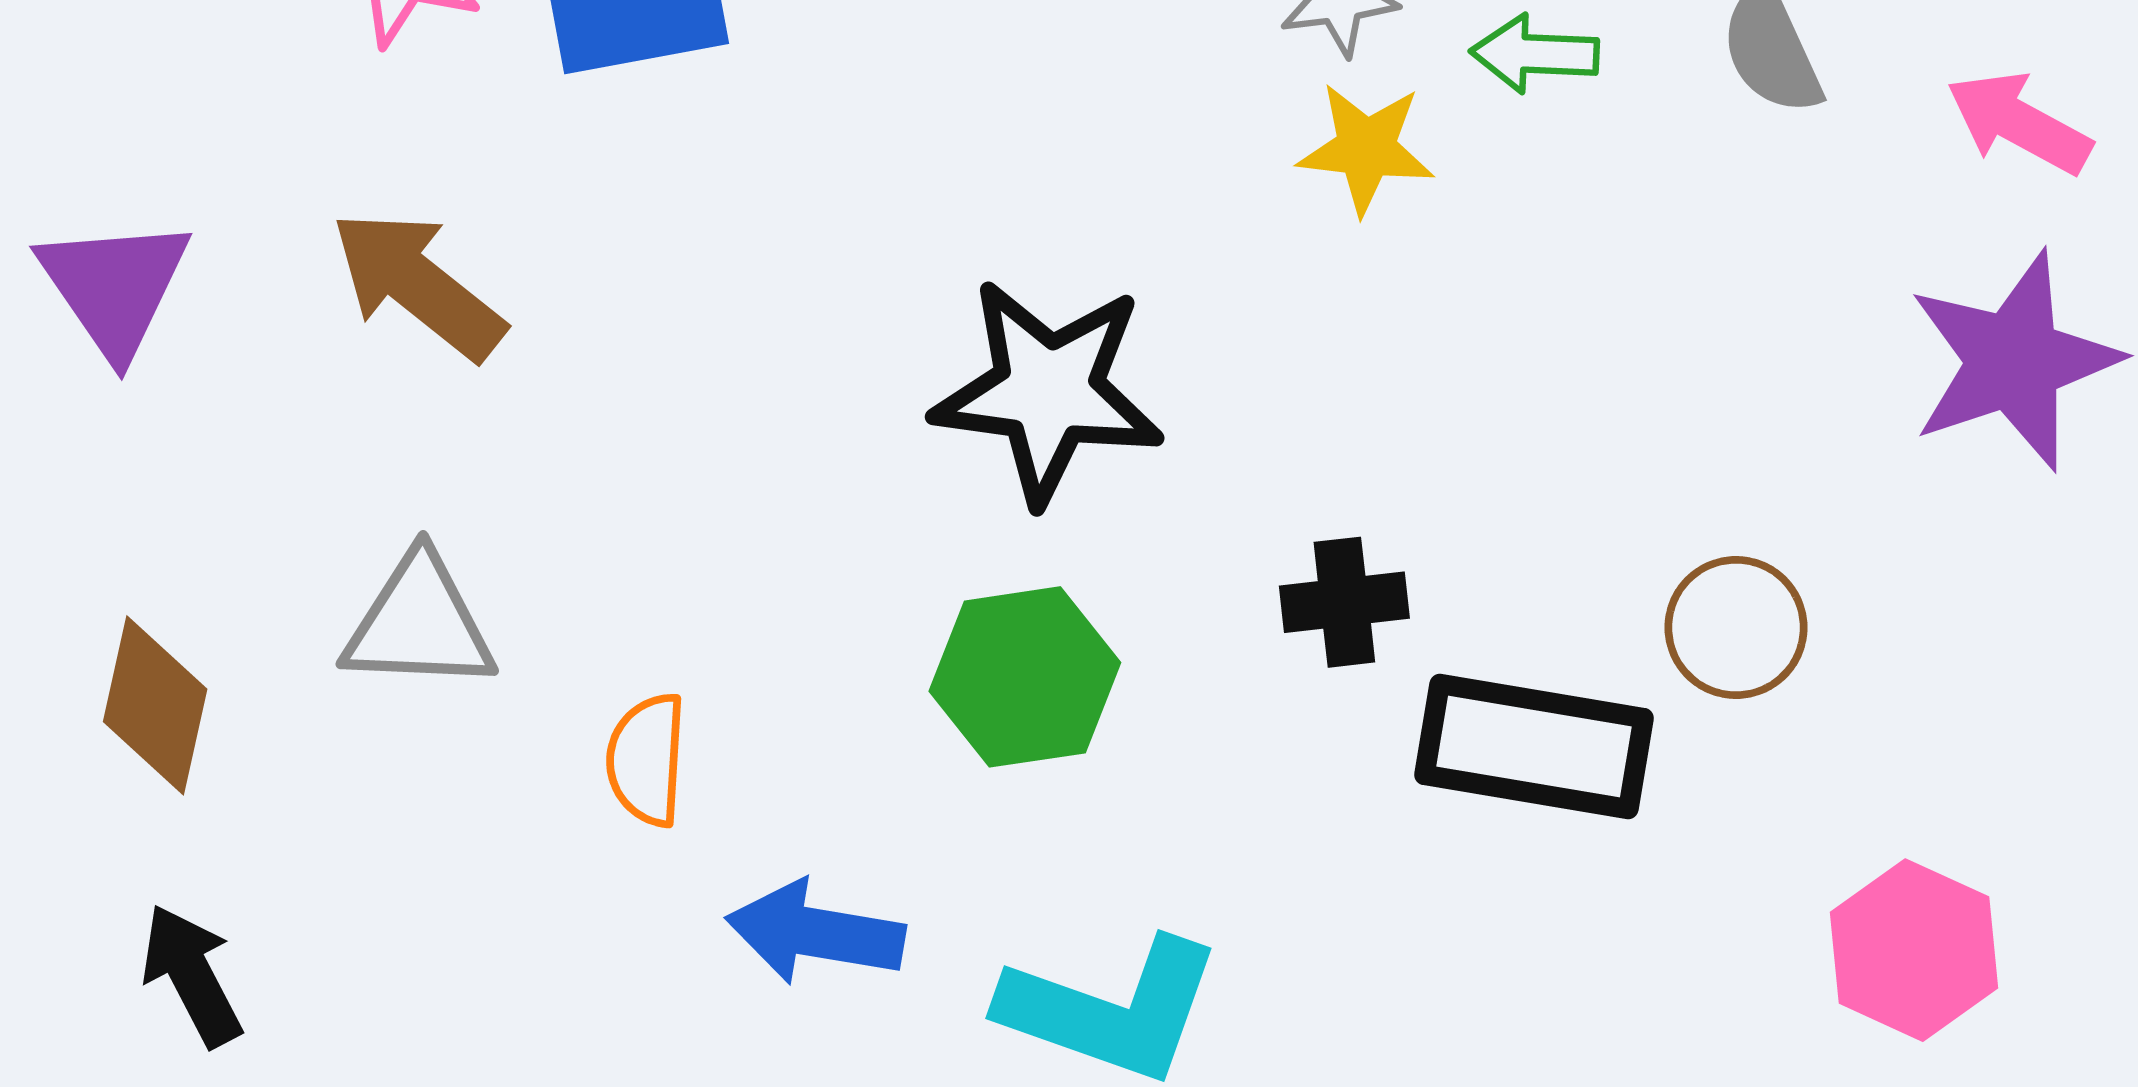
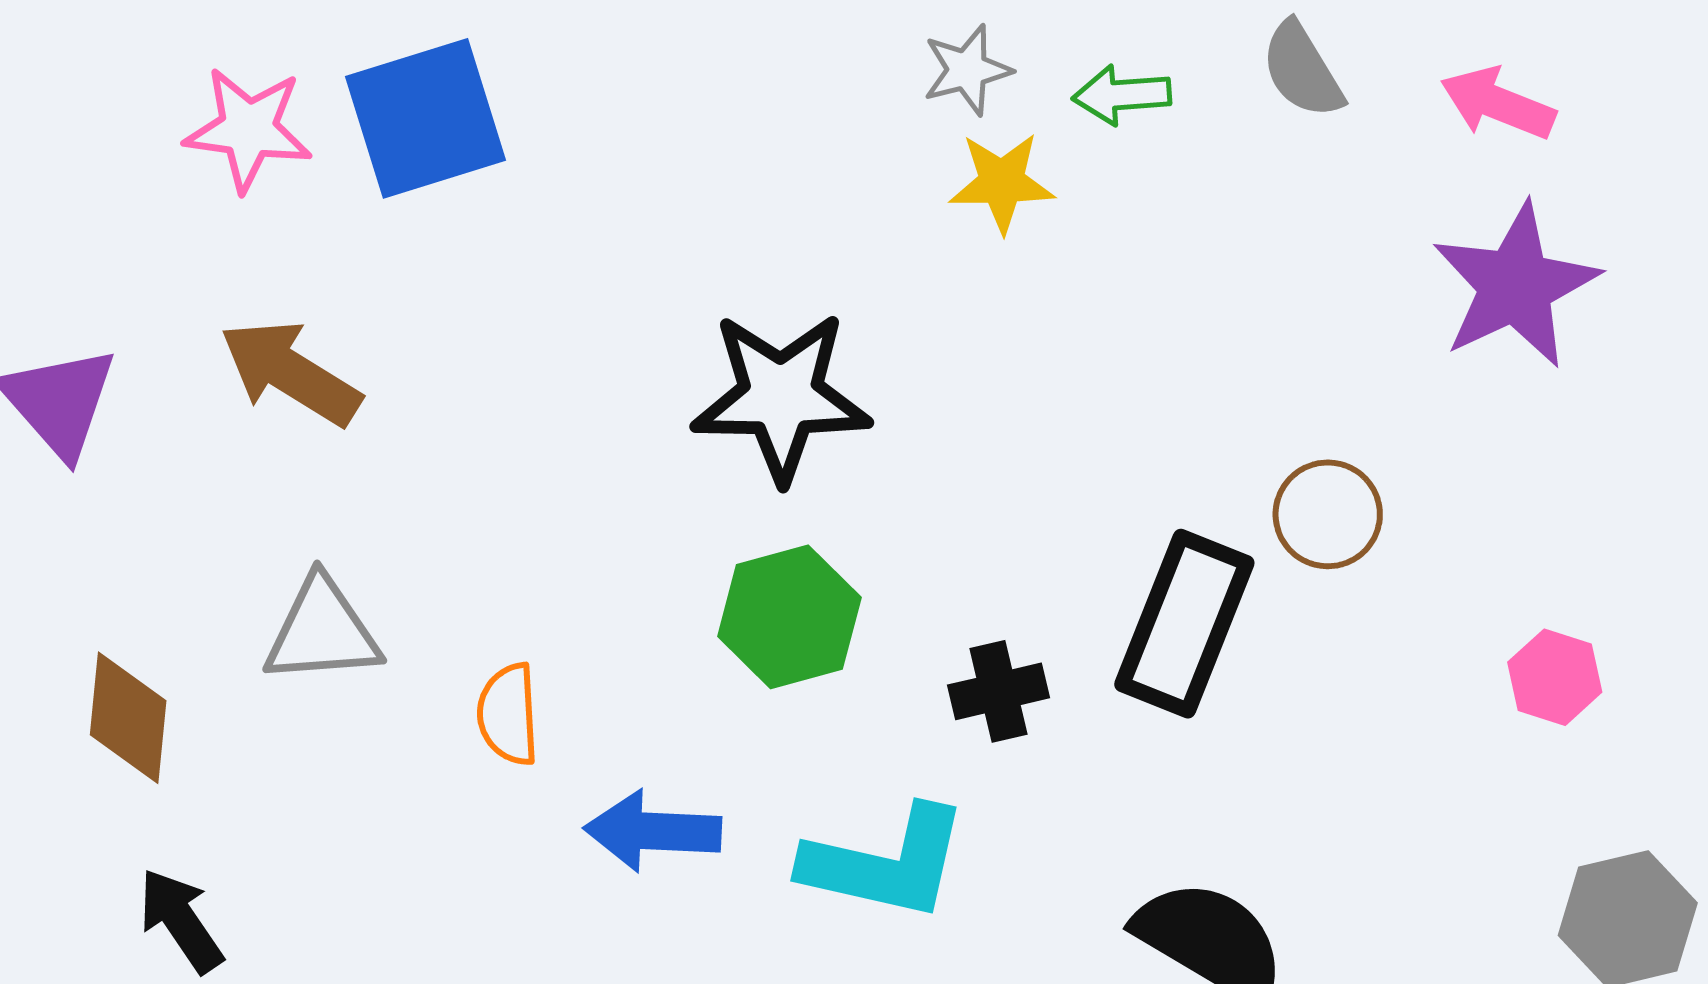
black cross: (1344, 602) -> (999, 691), moved
black rectangle: (1534, 747) -> (1184, 624), turned -71
pink hexagon: (1914, 950) -> (1555, 677), moved, size x0.7

